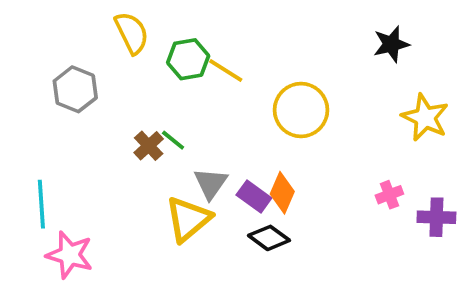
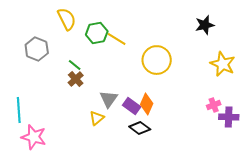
green line: (173, 140) -> (75, 65), moved
pink cross: (389, 195) -> (214, 105), moved
yellow triangle: (188, 219) -> (97, 118), size x0.6

